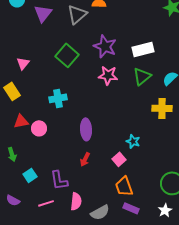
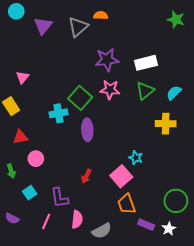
purple star: (105, 46) -> (107, 60), turned -30
green square: (67, 55) -> (80, 98), moved
pink circle: (39, 128) -> (36, 159), moved
purple ellipse: (86, 129) -> (87, 130), moved
pink square: (119, 159) -> (121, 176), size x1.5
pink line: (46, 203) -> (46, 221), turned -49
purple rectangle: (131, 208) -> (146, 225), moved

